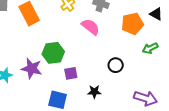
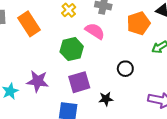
green hexagon: (53, 53) -> (72, 49), moved
purple square: (71, 73) -> (79, 82), size x1.5

